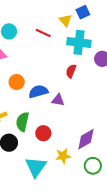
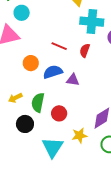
red line: (43, 33) -> (59, 46), moved

